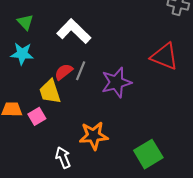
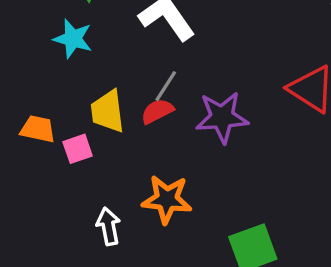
red semicircle: (64, 72) -> (157, 111), moved

